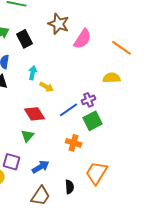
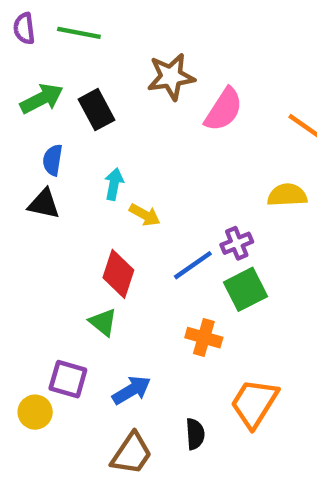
brown star: (59, 24) -> (171, 77), turned -30
red diamond: (35, 114) -> (118, 274), turned 50
green triangle: (28, 136) -> (103, 322), turned -32

